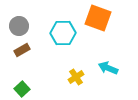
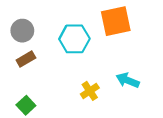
orange square: (98, 18) -> (116, 21), turned -32

